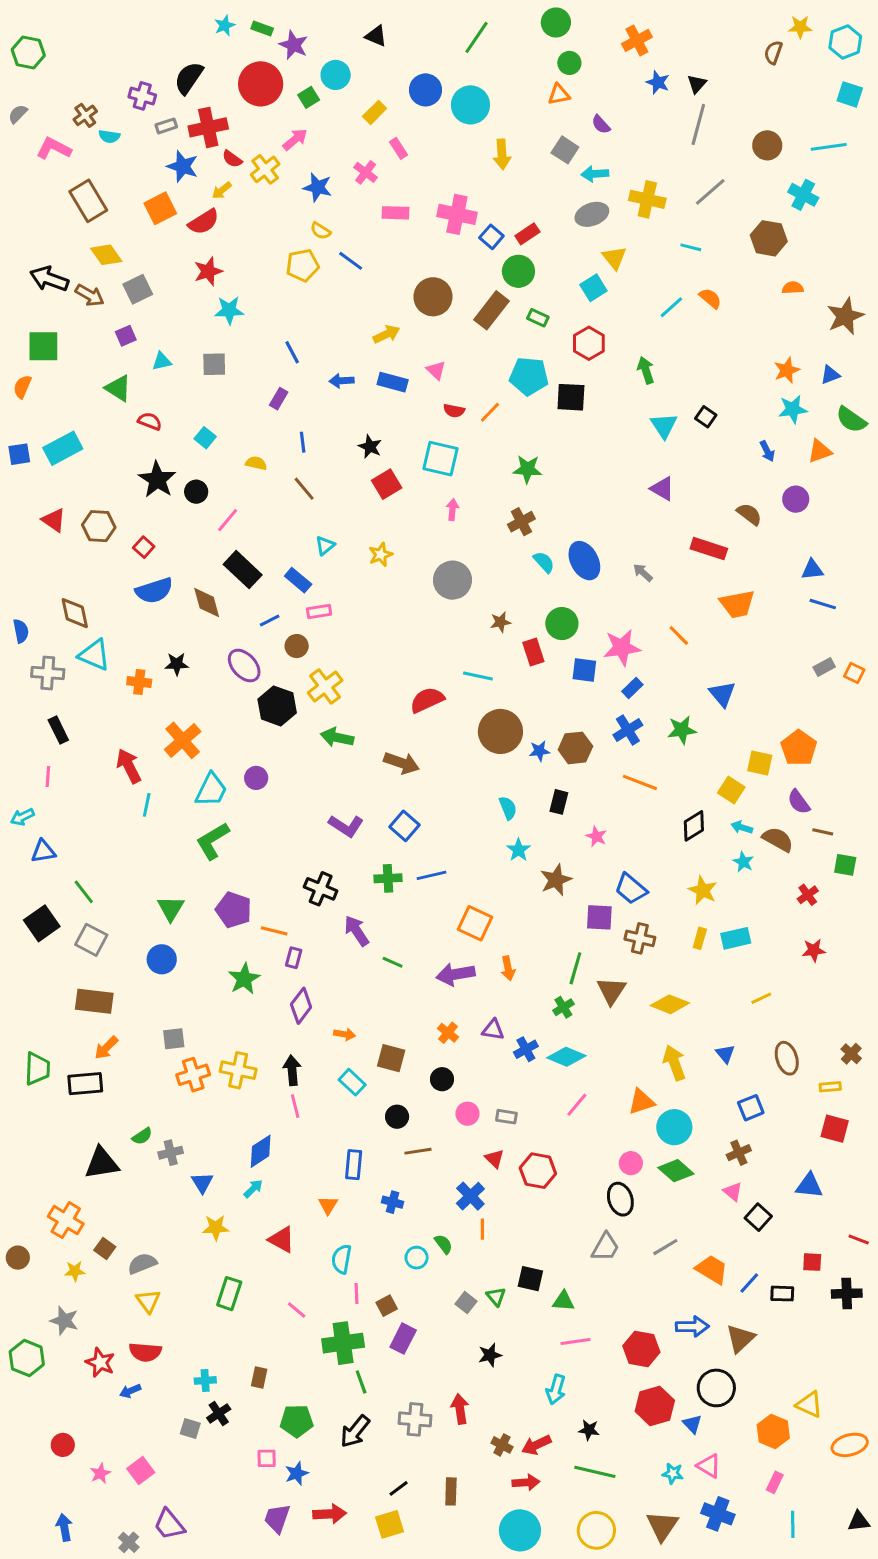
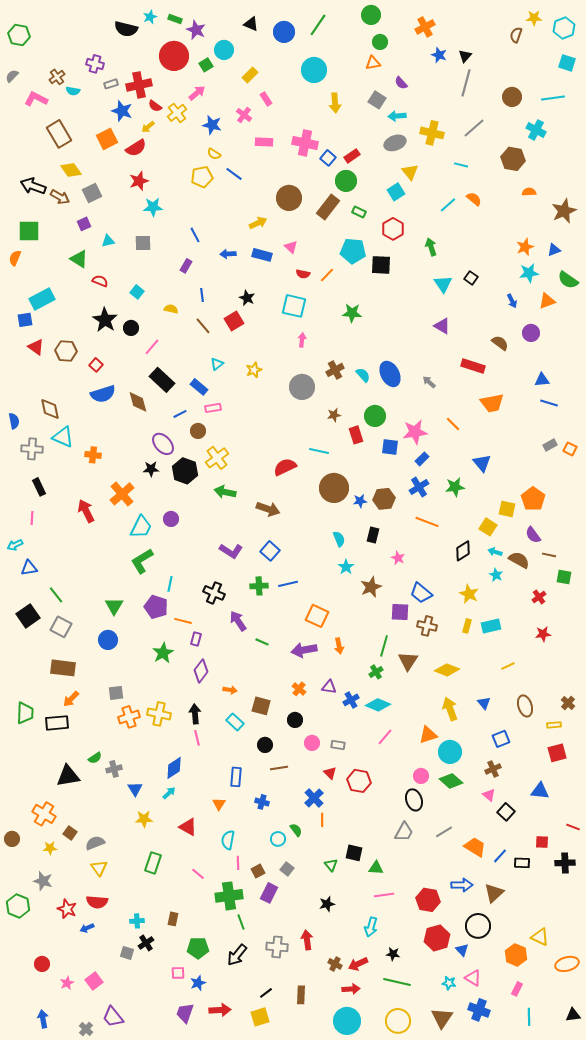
black semicircle: (189, 78) -> (126, 29), moved, turned -110
blue circle: (426, 90) -> (284, 32), moved
blue square: (19, 454) -> (25, 320), moved
red square: (387, 484) -> (234, 321), moved
brown cross: (521, 522) -> (335, 370), moved
black star: (177, 664) -> (151, 469), moved
cyan line: (147, 805) -> (170, 584), moved
red square: (835, 1129) -> (557, 753), turned -30
gray square: (466, 1303) -> (287, 869), moved

